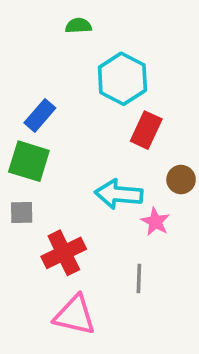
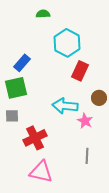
green square: (29, 161) -> (16, 88), turned -30
gray line: (139, 278) -> (87, 156), moved

